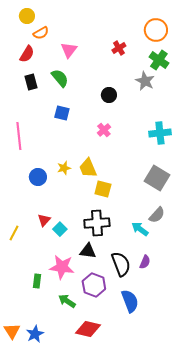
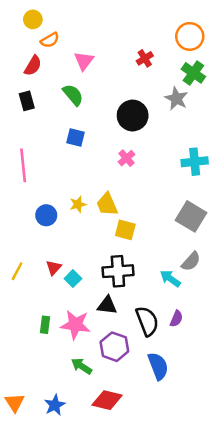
black rectangle: (31, 82) -> (27, 101), moved
black circle: (109, 95) -> (133, 116), size x1.6
yellow line: (14, 233) -> (17, 271), moved
green rectangle: (37, 281) -> (45, 325), moved
blue star: (35, 334) -> (55, 405), moved

